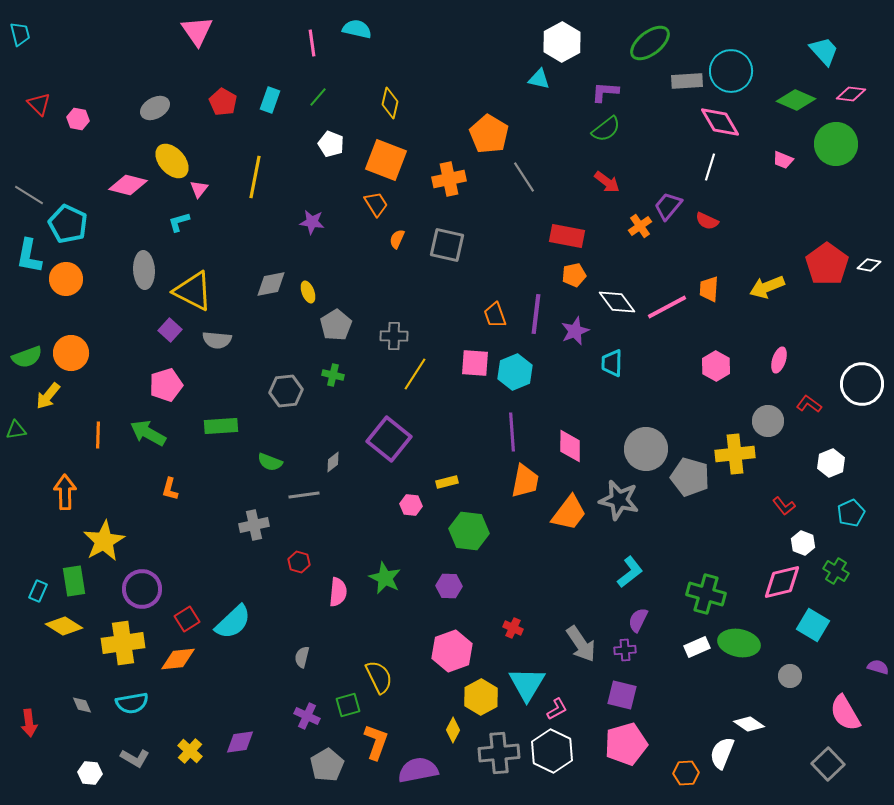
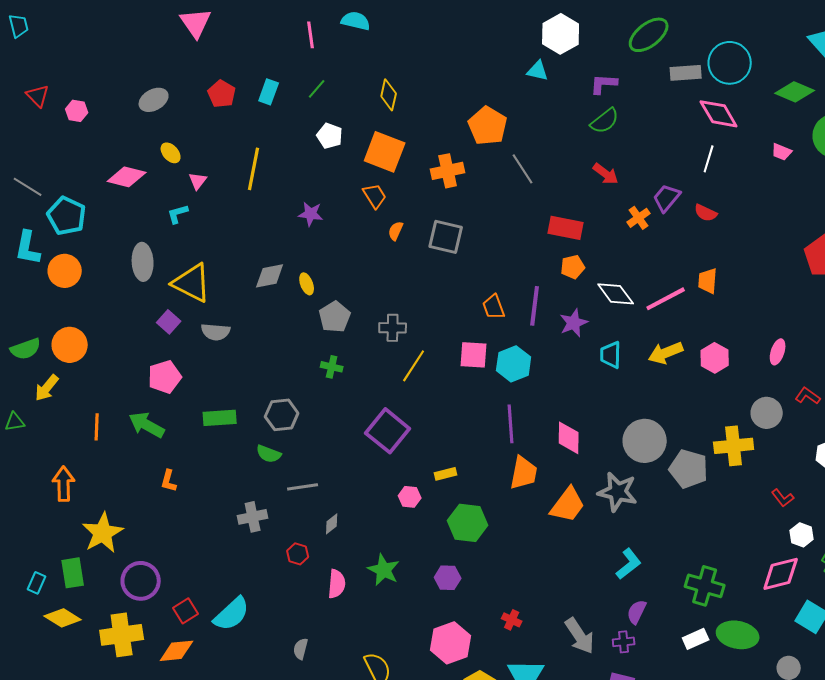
yellow ellipse: (172, 161) -> (171, 153), size x0.6
yellow arrow: (767, 287) -> (666, 353), moved
gray hexagon: (286, 391) -> (282, 415), moved
gray diamond: (333, 462) -> (332, 524), moved

